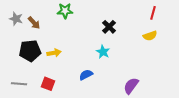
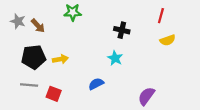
red line: (153, 13) -> (161, 16), moved
black cross: (109, 27) -> (122, 30), turned -32
gray line: (19, 84) -> (29, 85), moved

